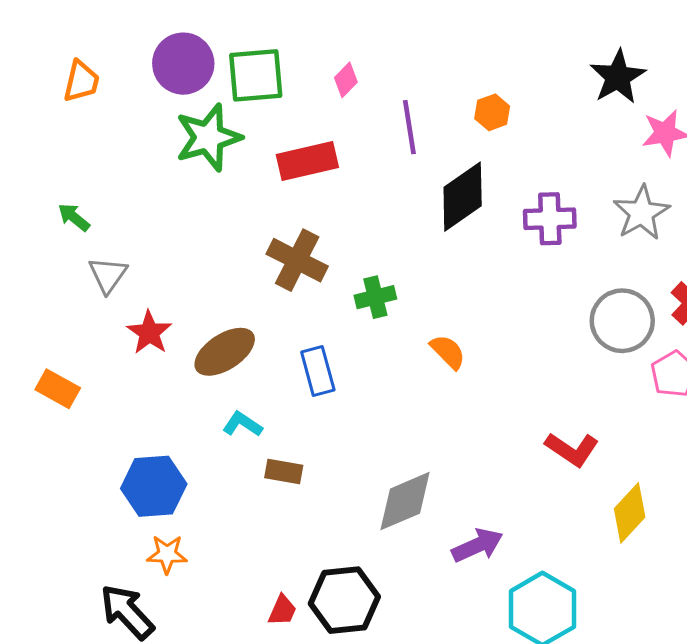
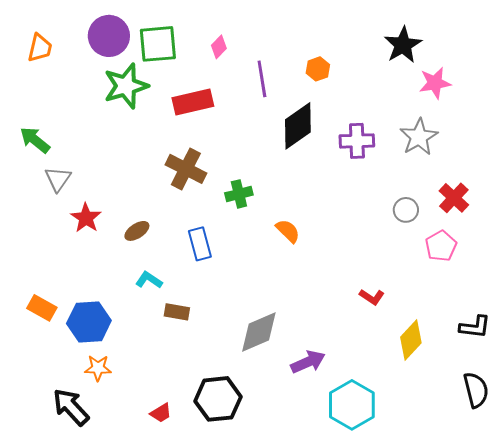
green arrow: (74, 217) -> (35, 140), size x1.4
gray circle: (622, 321) -> (406, 210), size x0.6
brown ellipse: (225, 352) -> (137, 231), size x0.6
orange rectangle: (58, 389) -> (42, 308), moved
red L-shape: (572, 449) -> (372, 297), size x0.7
red trapezoid: (282, 610) -> (161, 413), moved, turned 35

